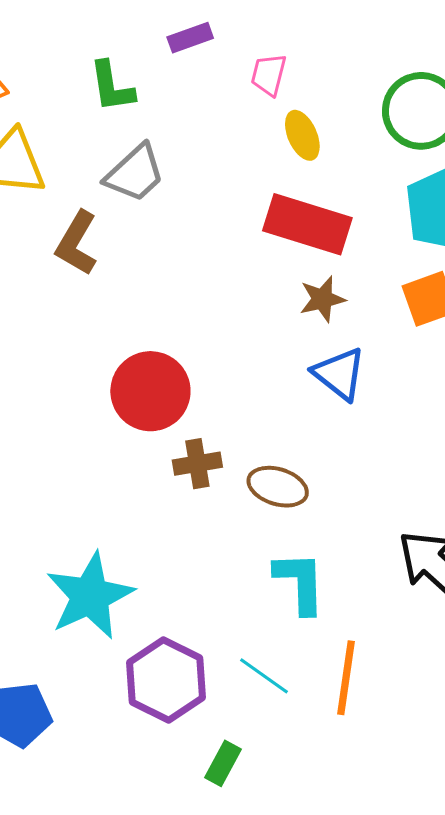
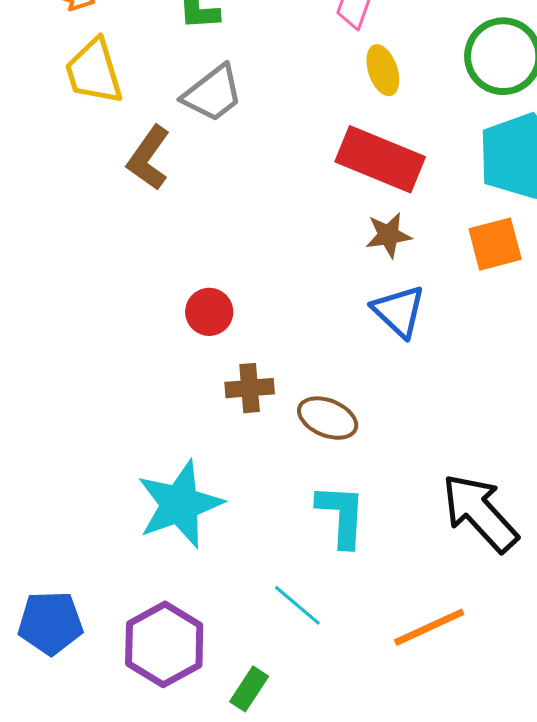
red circle: (150, 391) -> (209, 312), size x0.6
cyan star: (90, 596) -> (180, 504), moved
orange line: (346, 678) -> (429, 627), moved, turned 52
purple hexagon: (166, 680) -> (164, 644), moved

